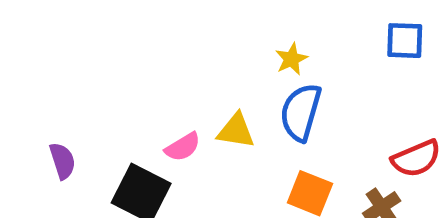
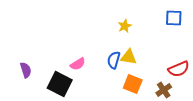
blue semicircle: (301, 112) -> (114, 60), moved, size x0.7
yellow triangle: (236, 131) -> (129, 57), moved

